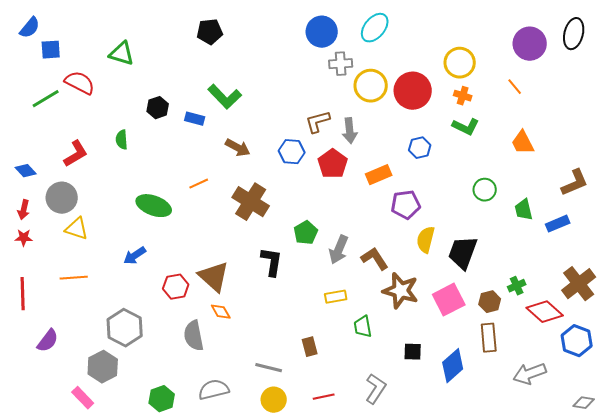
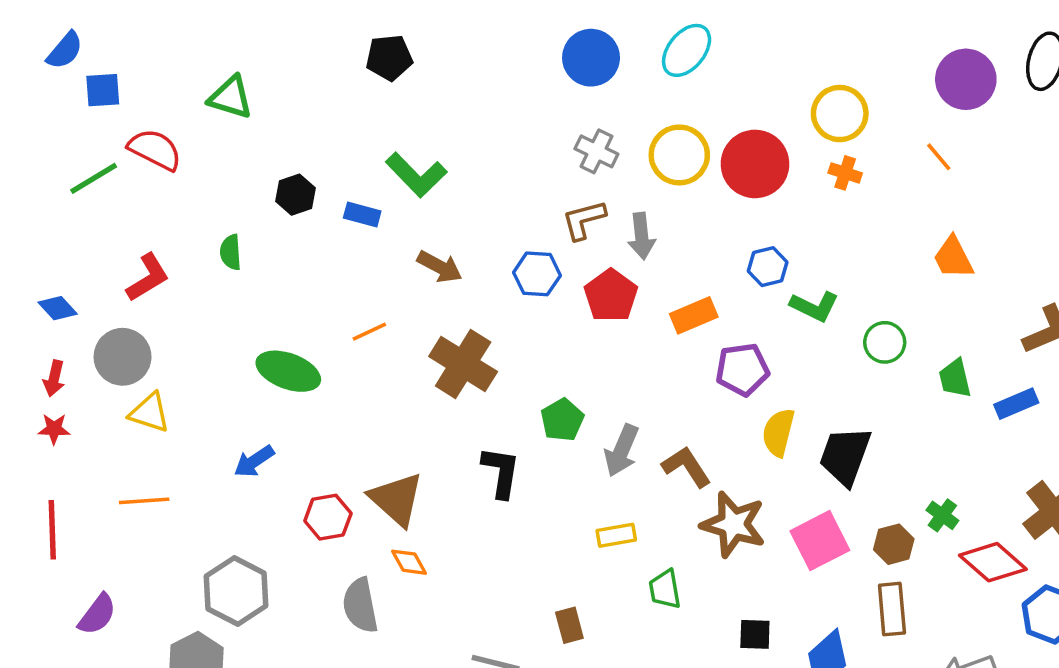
gray cross: (341, 64) -> (596, 151), moved, turned 30
green L-shape: (466, 127) -> (814, 306), moved
green cross: (517, 286) -> (942, 515), turned -30

